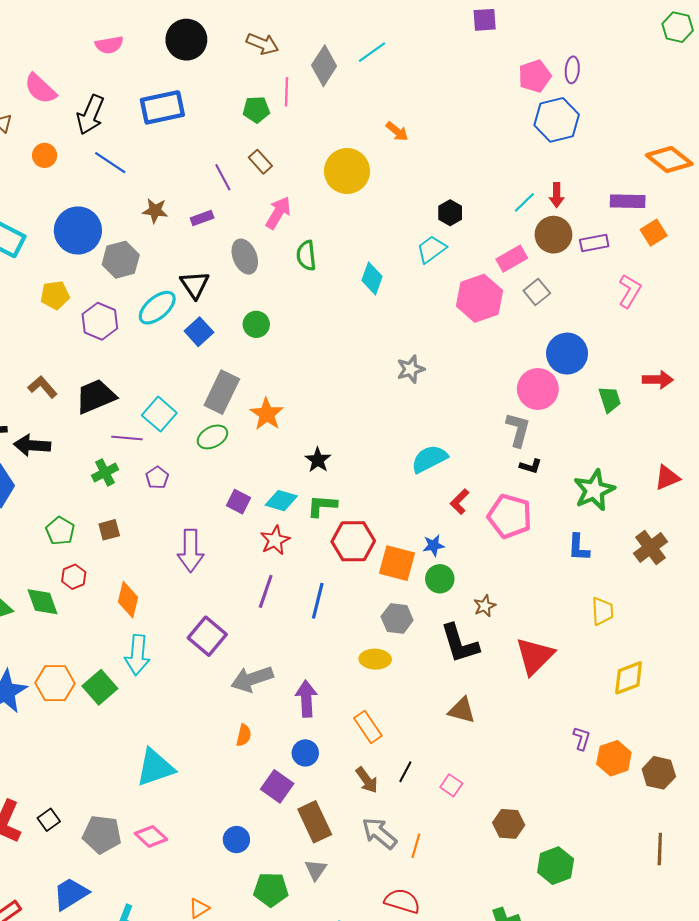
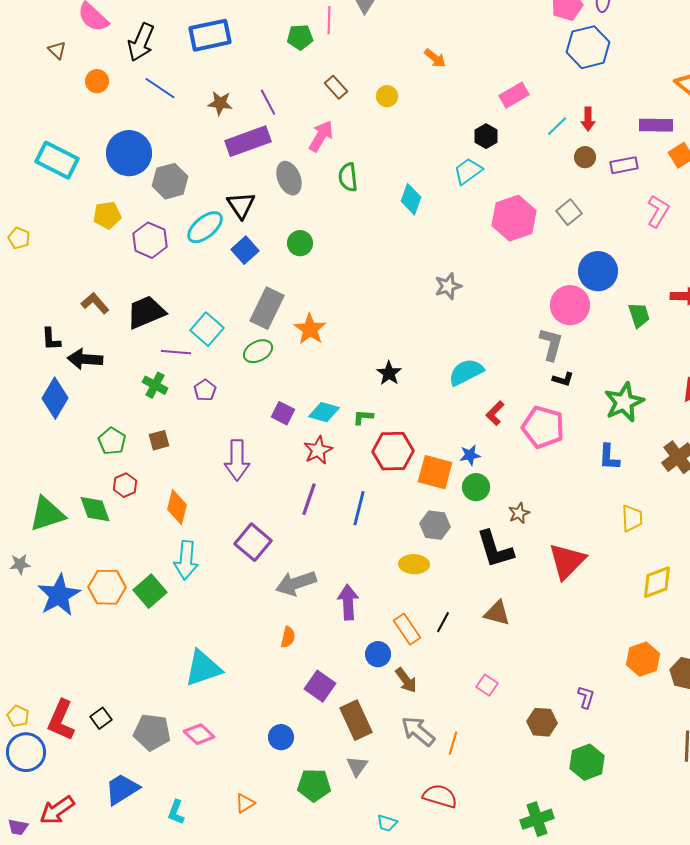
brown rectangle: (260, 162) -> (336, 87), moved
yellow circle: (347, 171) -> (387, 96), size x0.5
brown star: (155, 211) -> (220, 103), moved
purple rectangle: (202, 218) -> (248, 141), size x2.0
brown circle: (553, 235) -> (585, 157), size x0.6
pink rectangle: (512, 259) -> (514, 95), moved
black star: (318, 460) -> (389, 373), moved
green cross: (105, 472) -> (155, 385), turned -35
green L-shape: (322, 506) -> (363, 417), size x0.7
purple L-shape: (582, 738) -> (586, 697), moved
blue circle: (305, 753) -> (378, 654), moved
black line: (405, 772) -> (443, 622), moved

